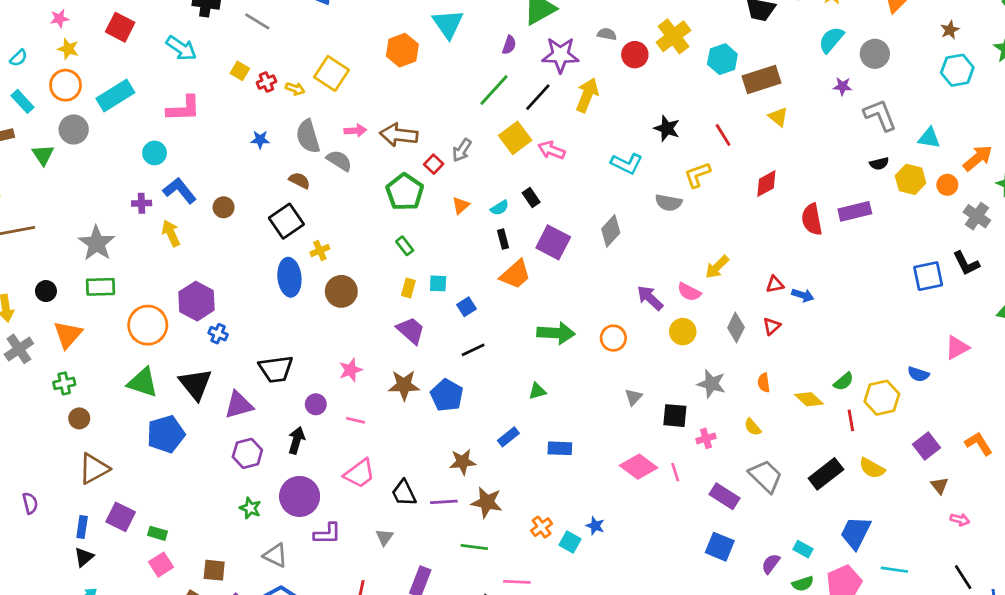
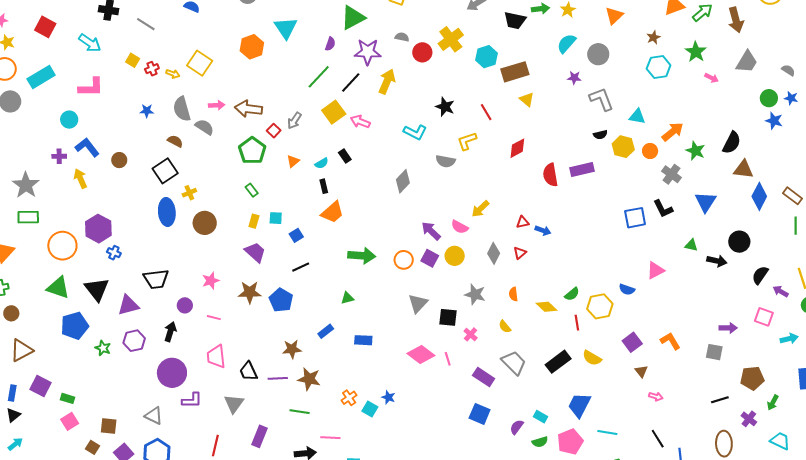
purple square: (553, 242) -> (430, 258), moved, size x0.7
gray triangle: (633, 397) -> (418, 303), size x1.5
pink cross: (706, 438) -> (471, 334), turned -32
pink trapezoid: (359, 473) -> (216, 357), turned 120
green star: (250, 508) -> (103, 348), moved
gray triangle: (384, 537) -> (234, 404), size x1.5

